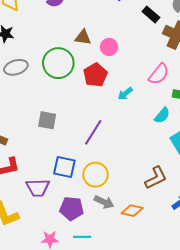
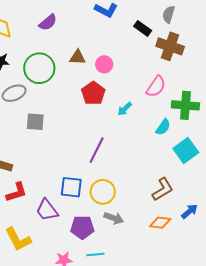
green circle: (58, 63) -> (39, 68), moved
gray square: (47, 120) -> (35, 122), moved
purple trapezoid: (38, 188) -> (47, 210), turned 60
orange diamond: (132, 211) -> (160, 223), moved

